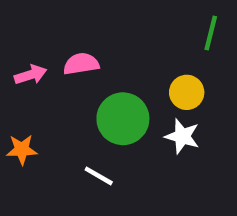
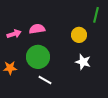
yellow circle: (187, 92) -> (79, 35), moved
green circle: (123, 119) -> (38, 57), moved

